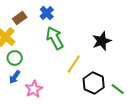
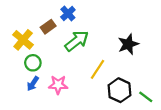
brown rectangle: (20, 18) -> (48, 27), moved
green arrow: (55, 38) -> (77, 41), turned 80
pink star: (34, 89) -> (58, 85), moved, turned 30

